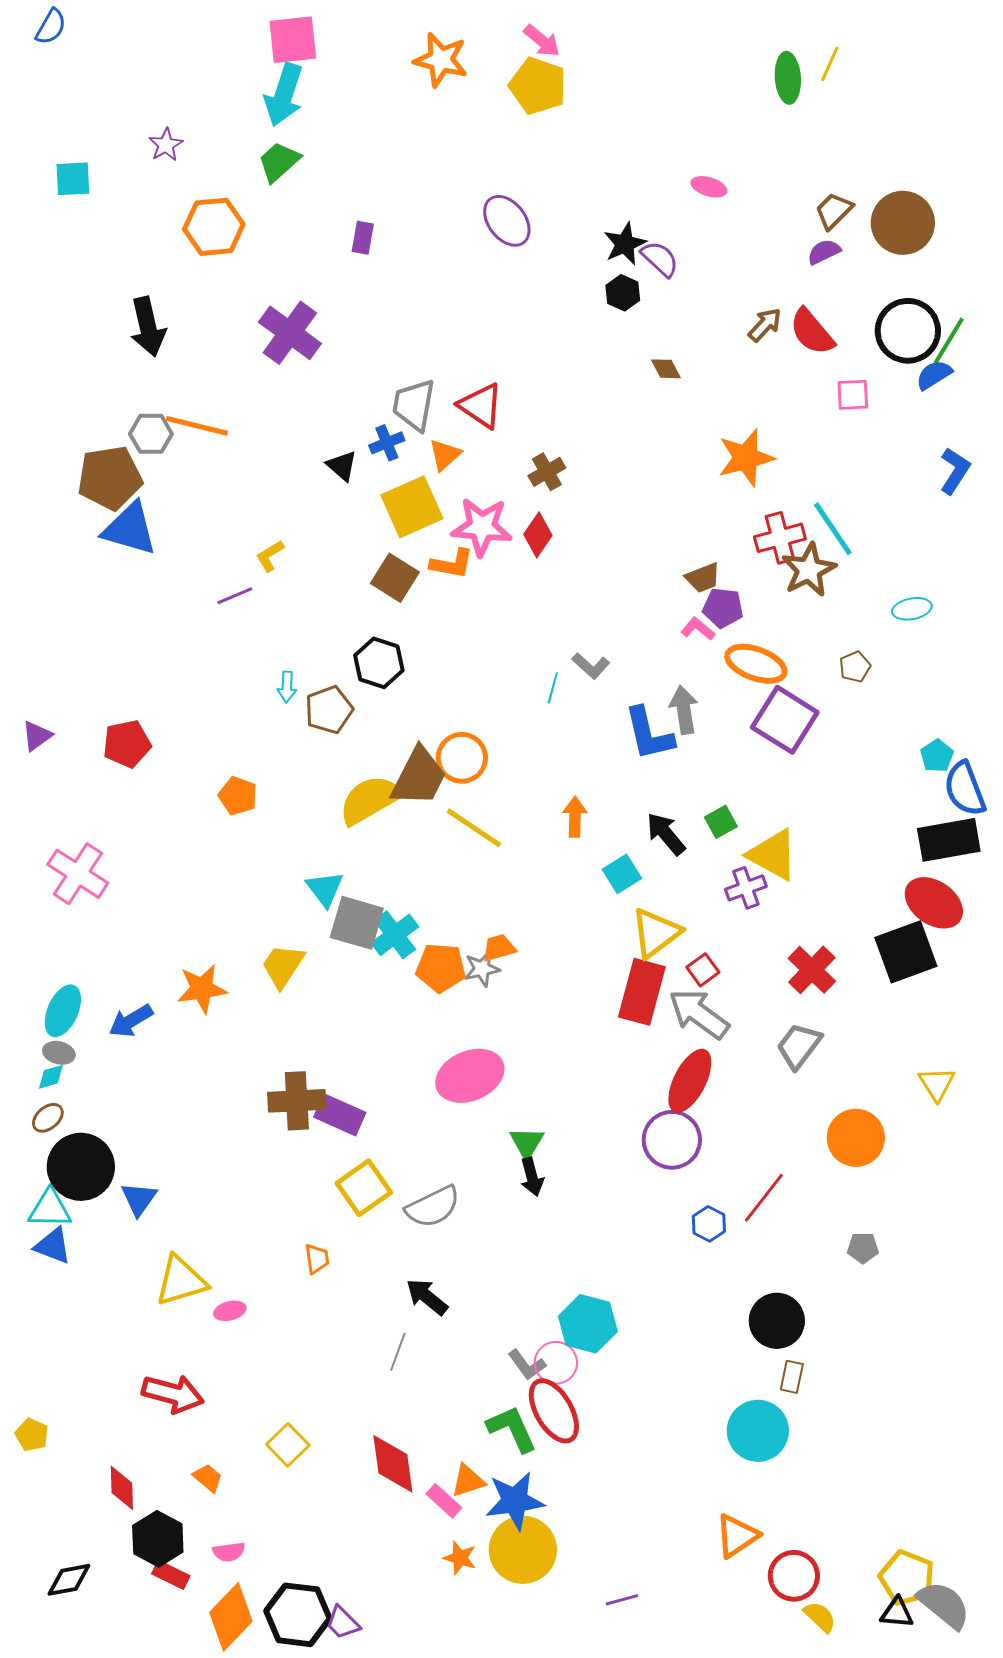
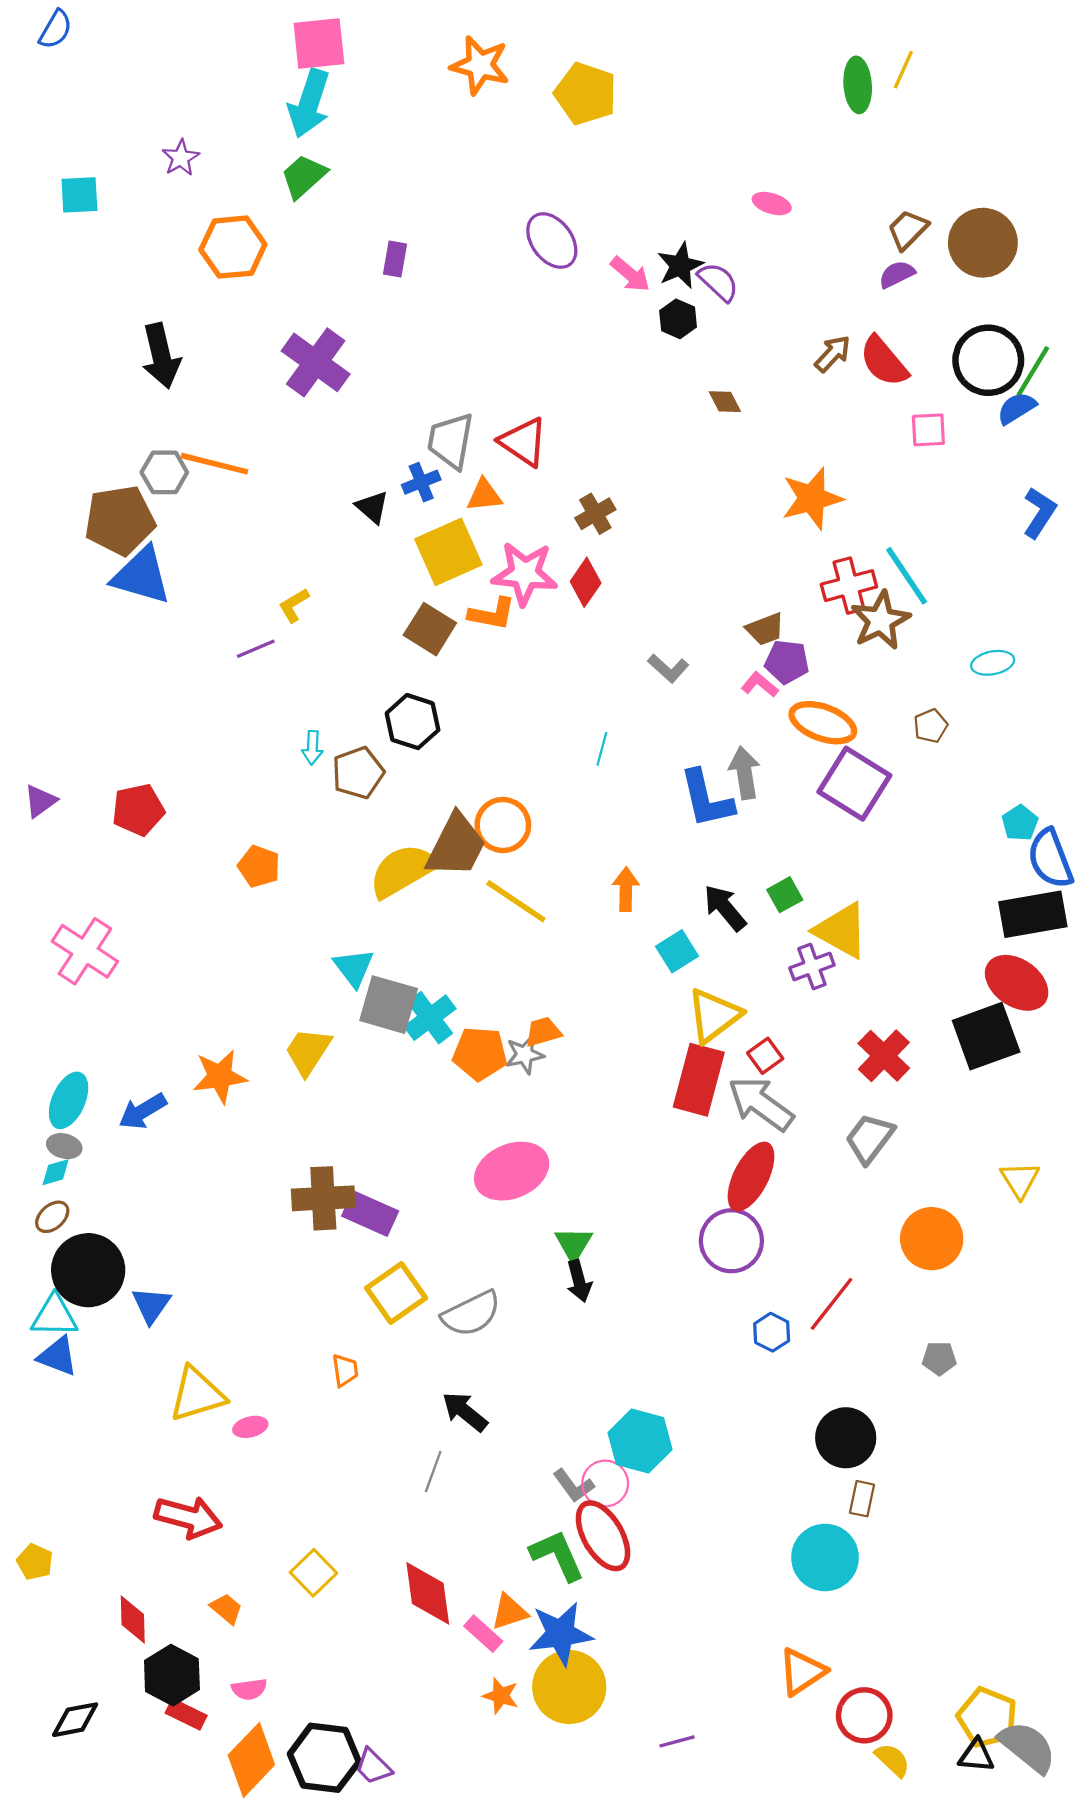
pink arrow: (542, 41) -> (630, 274), moved
orange triangle: (445, 455) -> (484, 495), turned 36
gray L-shape: (591, 666) -> (668, 668), moved

